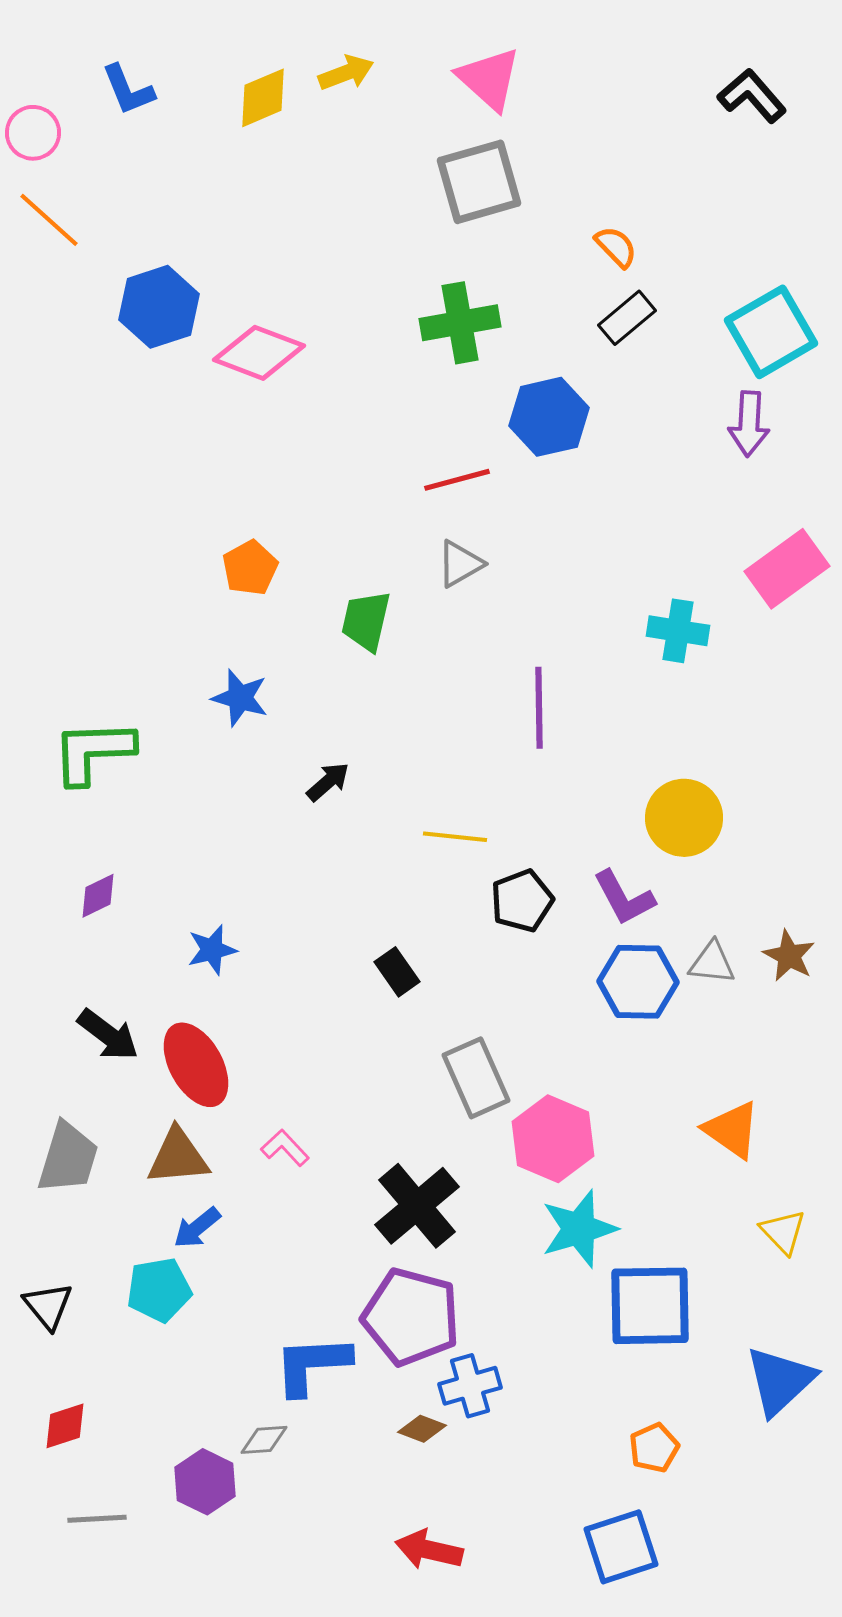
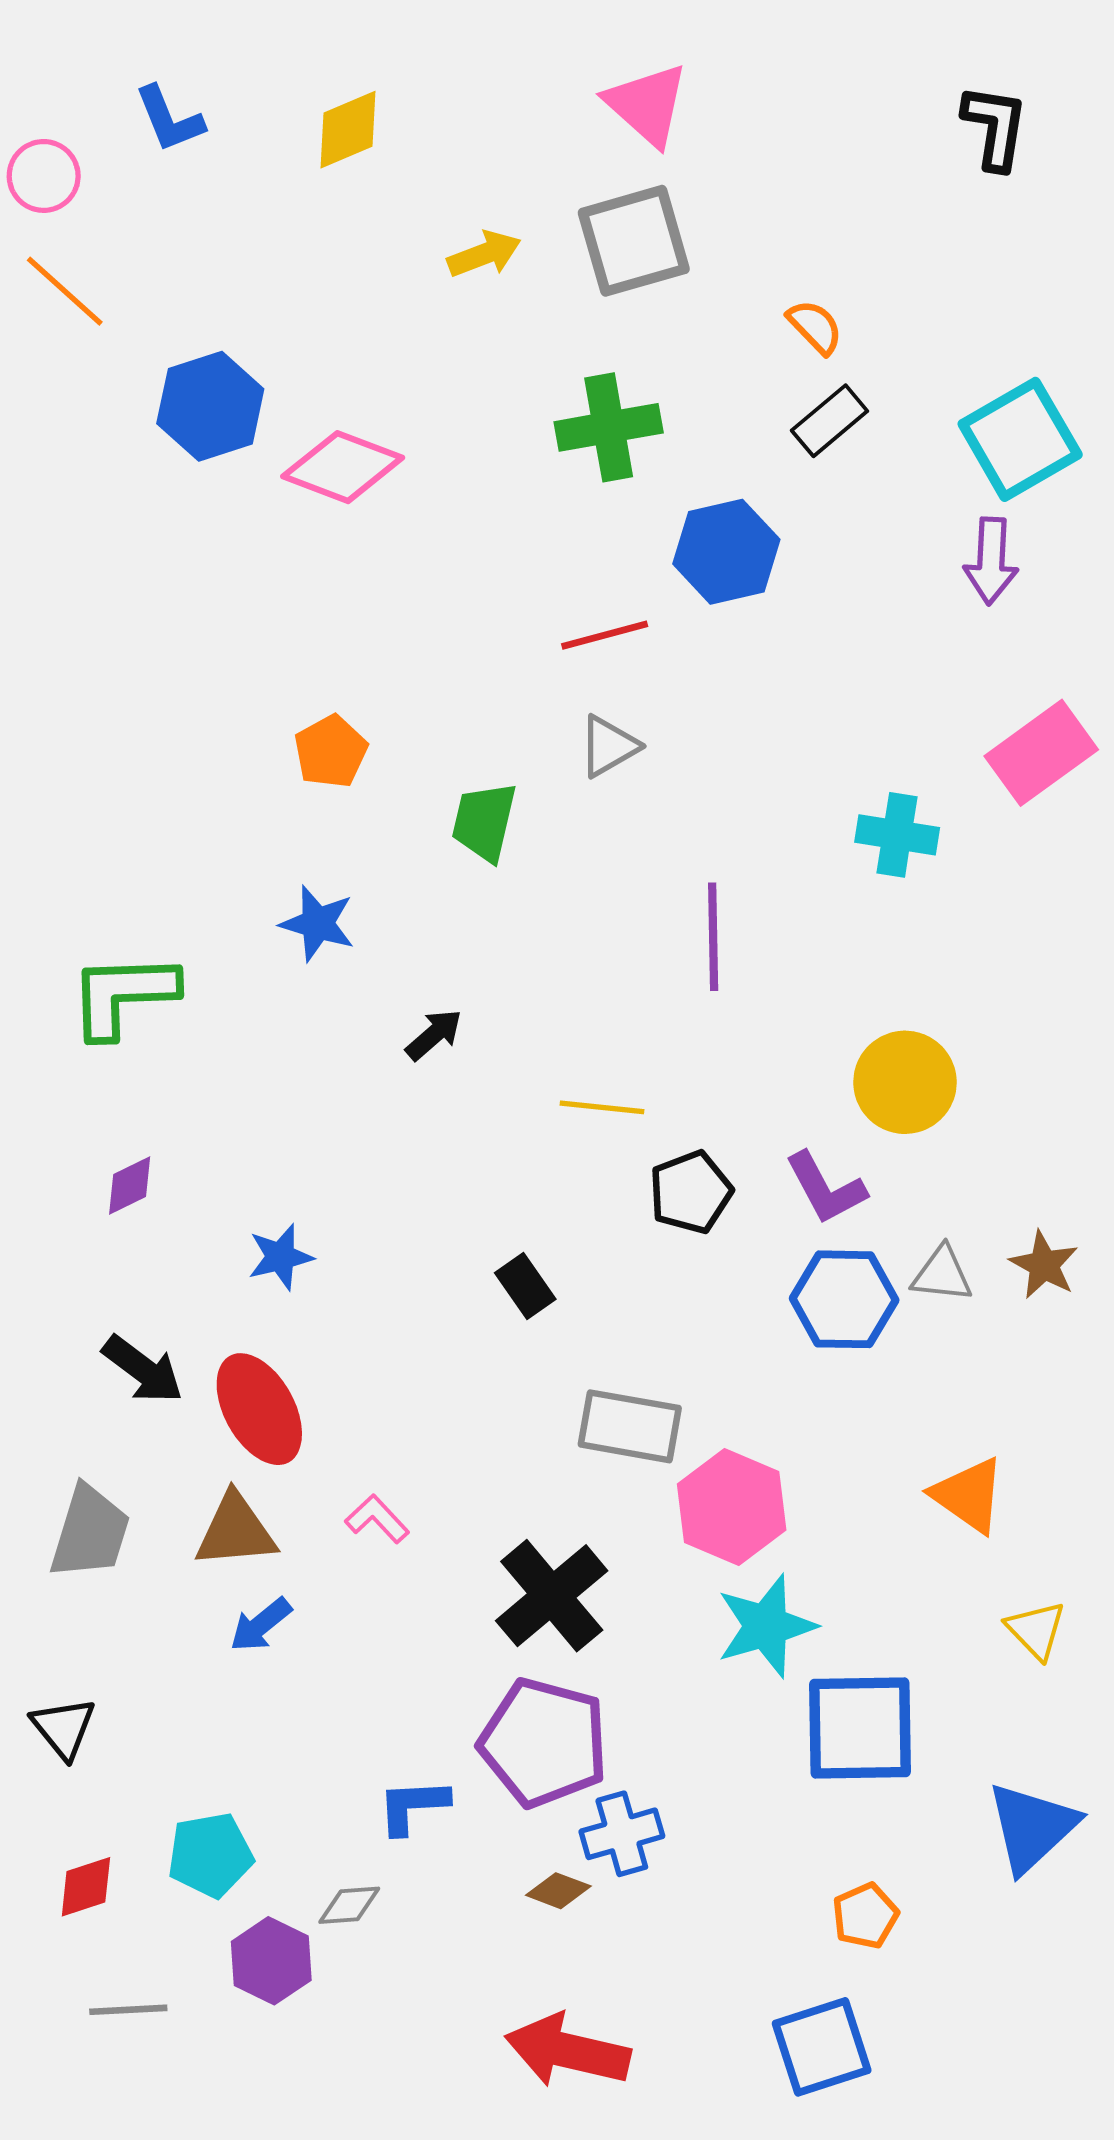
yellow arrow: (346, 73) -> (484, 254), moved
black L-shape: (752, 96) -> (995, 127), turned 50
gray rectangle: (476, 1078) -> (630, 1426), turned -56
cyan pentagon: (159, 1290) -> (210, 1855), moved
blue L-shape: (312, 1365) -> (413, 1806), size x0.7
red arrow: (429, 1550) -> (568, 2051), size x1.4

